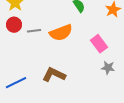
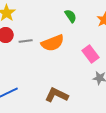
brown L-shape: (54, 75) -> (57, 95), moved

